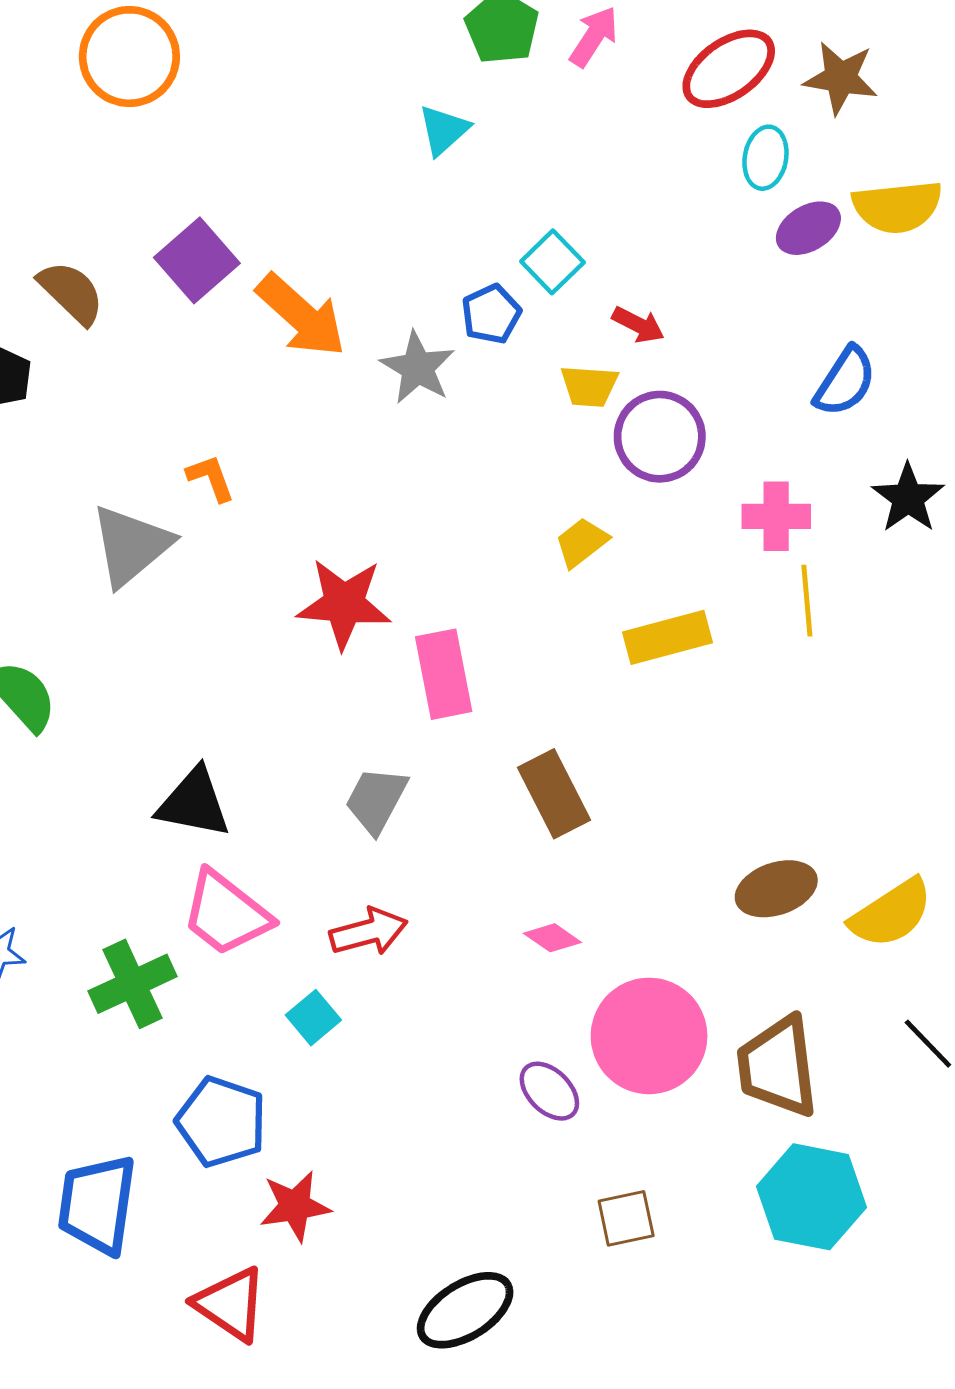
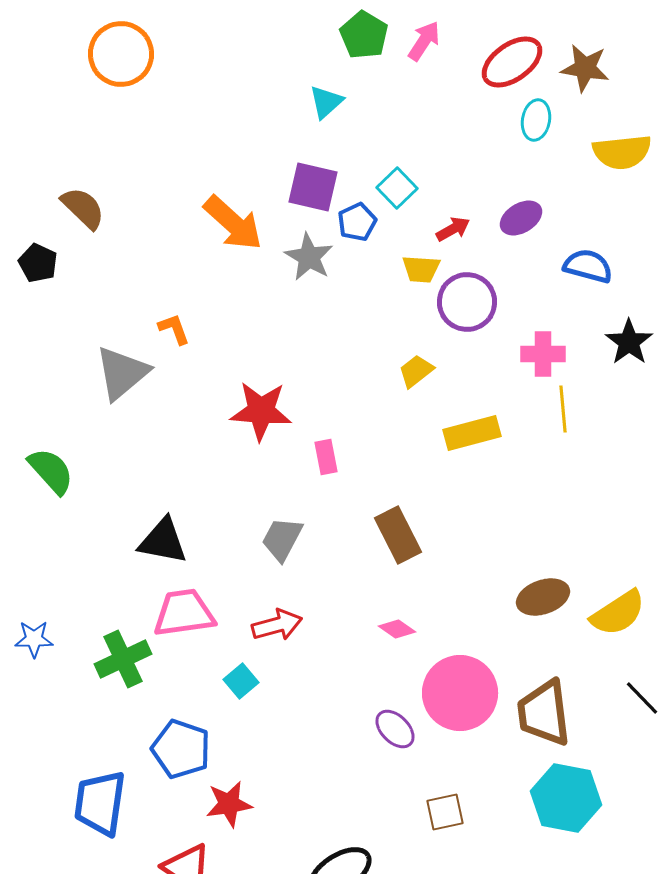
purple ellipse: (808, 228) -> (521, 218), moved
purple square: (197, 260) -> (313, 187), moved, turned -36
red arrow: (638, 325) -> (453, 229), turned -56
blue semicircle: (845, 381) -> (588, 266), turned -108
pink rectangle: (444, 674) -> (326, 457), size x0.6
pink trapezoid: (226, 913) -> (184, 613), turned 134

